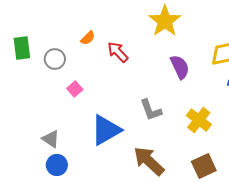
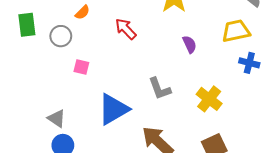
orange semicircle: (88, 38) -> (82, 12), moved
purple semicircle: (180, 67) -> (190, 44), size x0.7
pink square: (75, 89) -> (81, 67), turned -35

